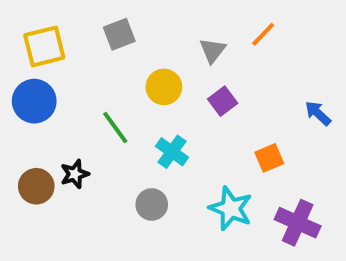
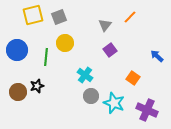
yellow square: (44, 46) -> (33, 15), moved
yellow circle: (164, 87) -> (65, 43), moved
green line: (115, 127) -> (46, 57), moved, turned 42
orange square: (269, 158) -> (133, 78), turned -32
gray circle: (152, 204) -> (91, 96), moved

